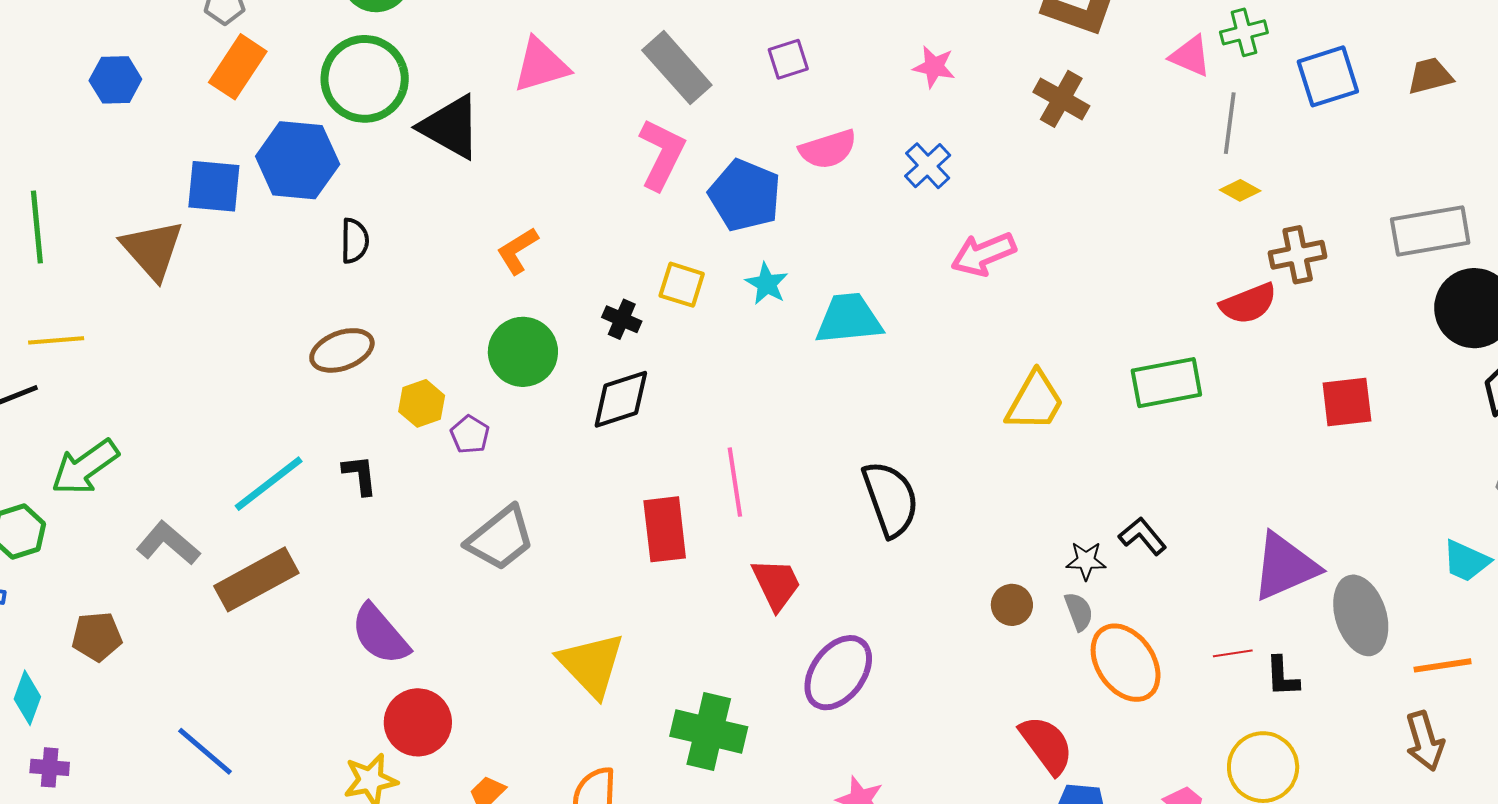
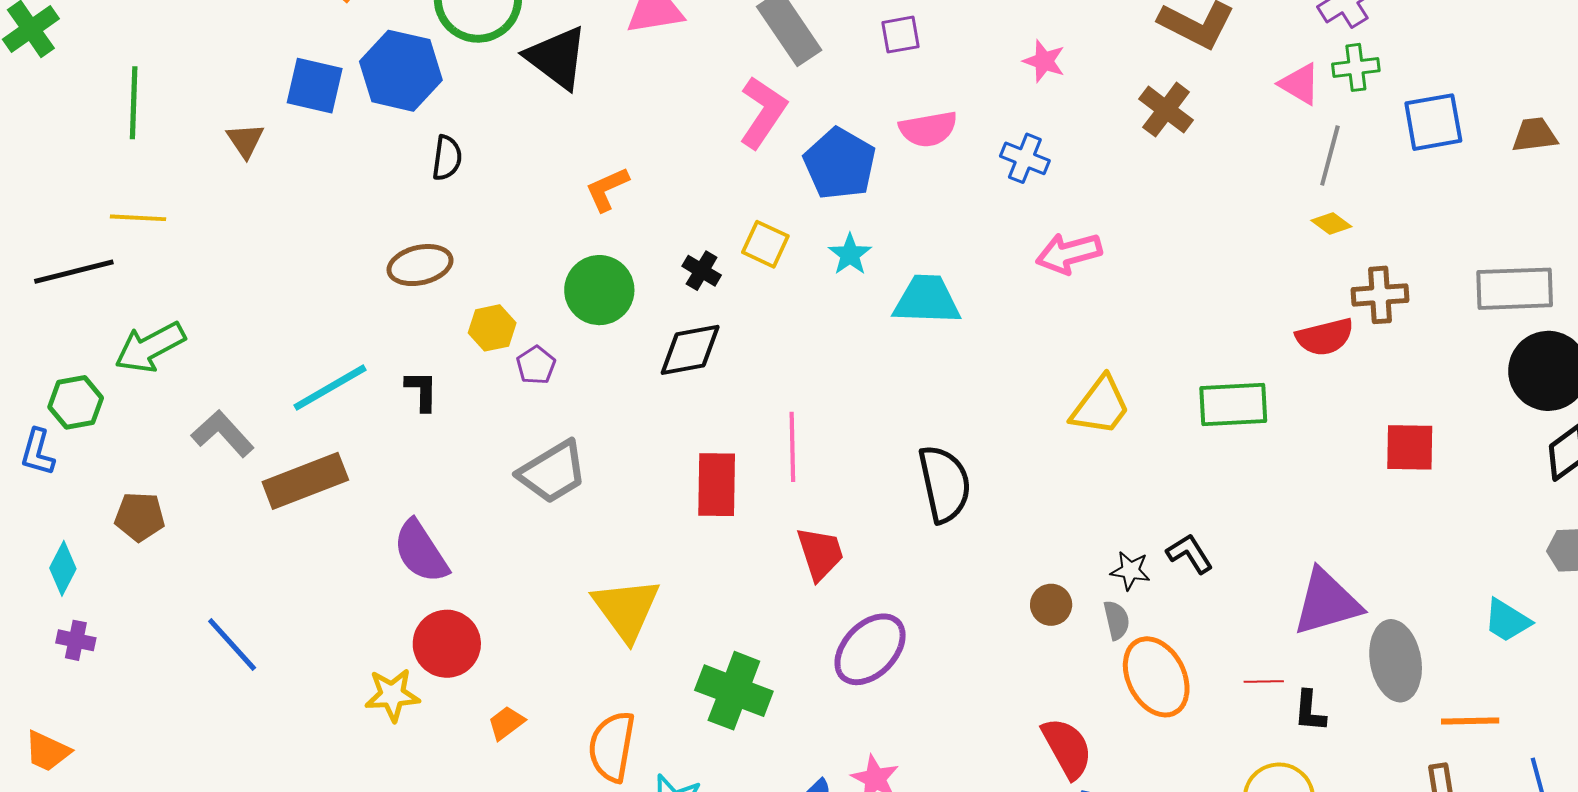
blue cross: (928, 166) -> (1025, 158), turned -33
brown triangle: (152, 250) -> (245, 140), size x0.6

